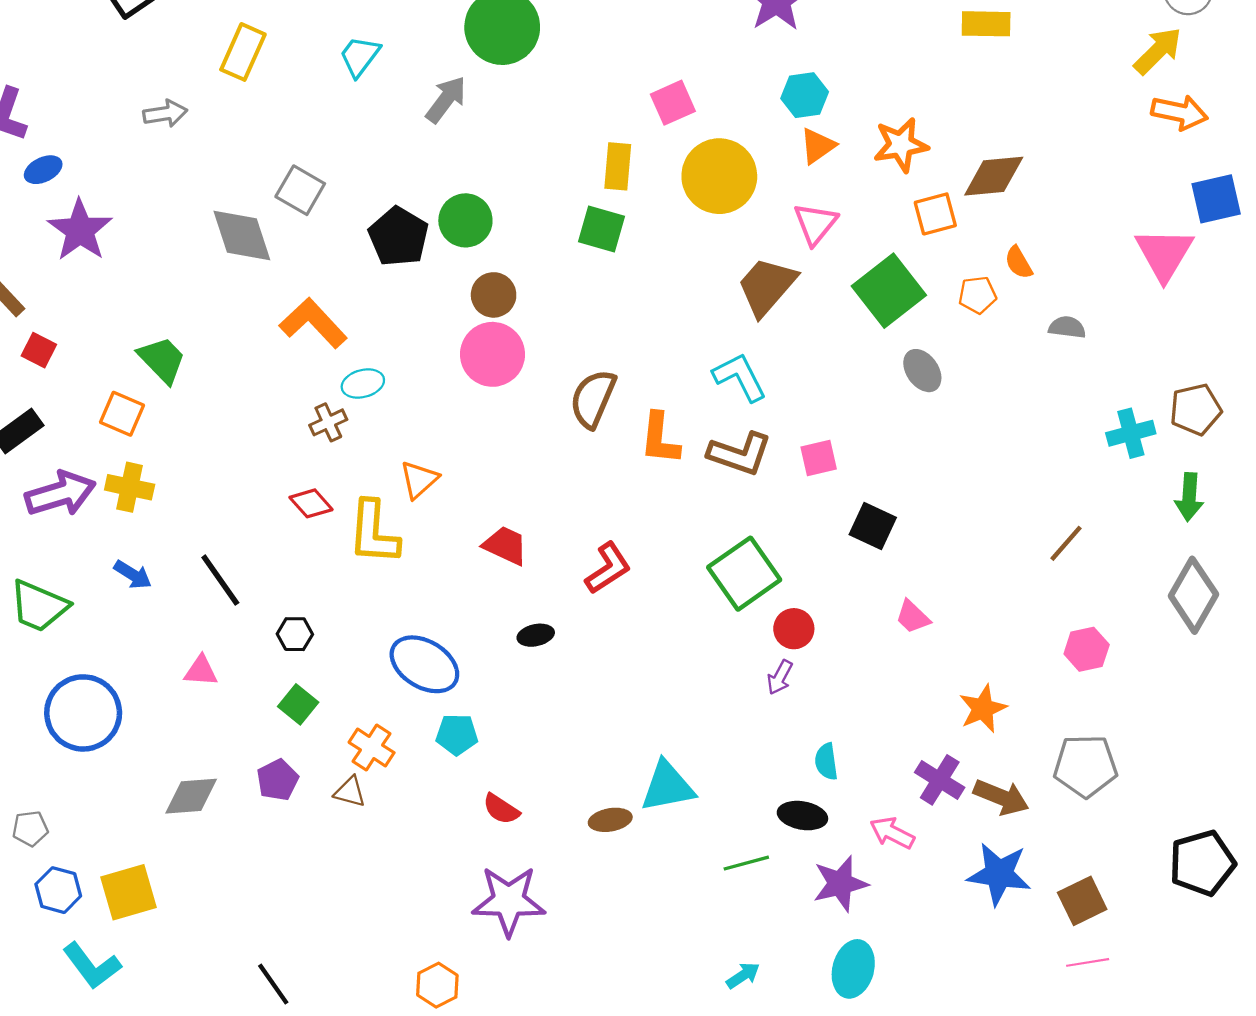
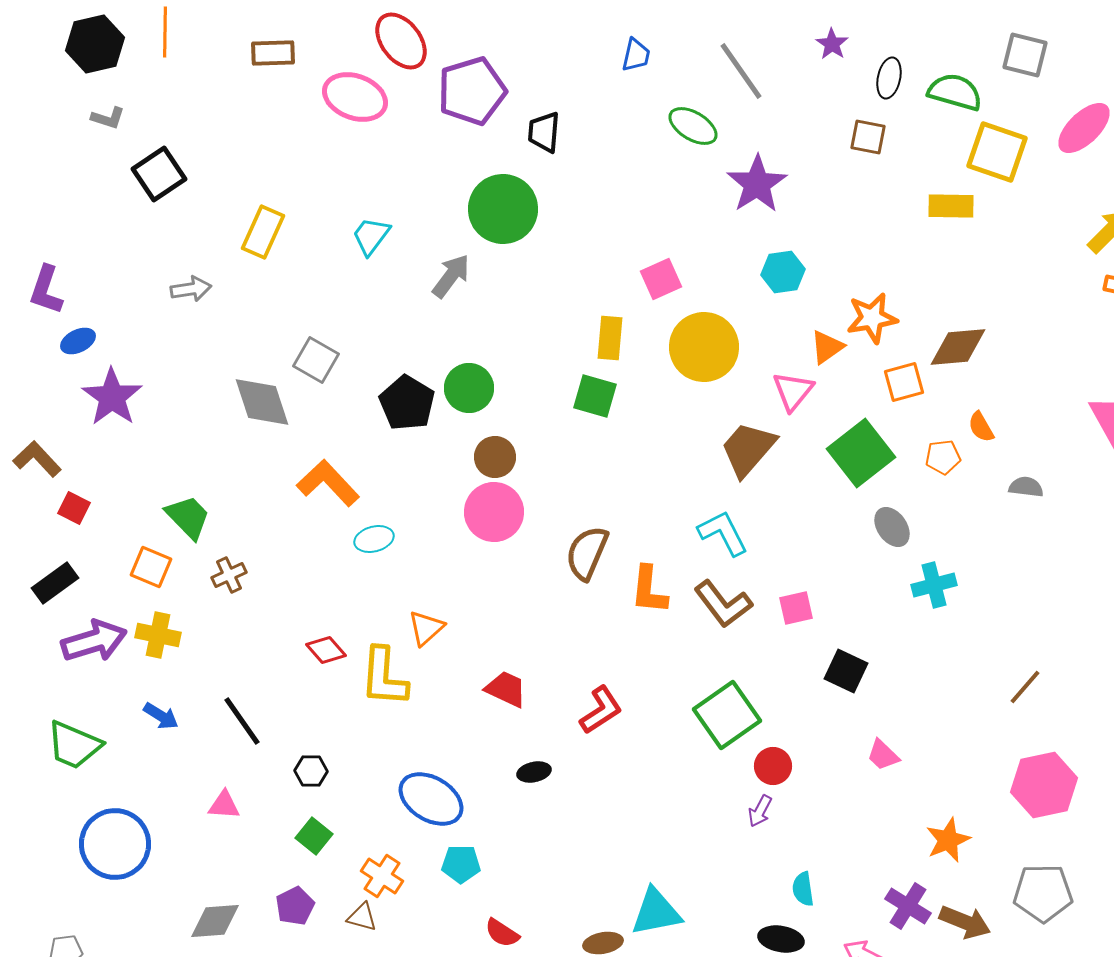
orange triangle: (818, 146) -> (827, 347), moved
brown cross: (328, 422) -> (229, 575), moved
cyan cross: (1131, 433) -> (934, 585), moved
brown L-shape: (740, 454) -> (723, 604), turned 34
pink hexagon: (1087, 649) -> (1044, 785), size x1.6

